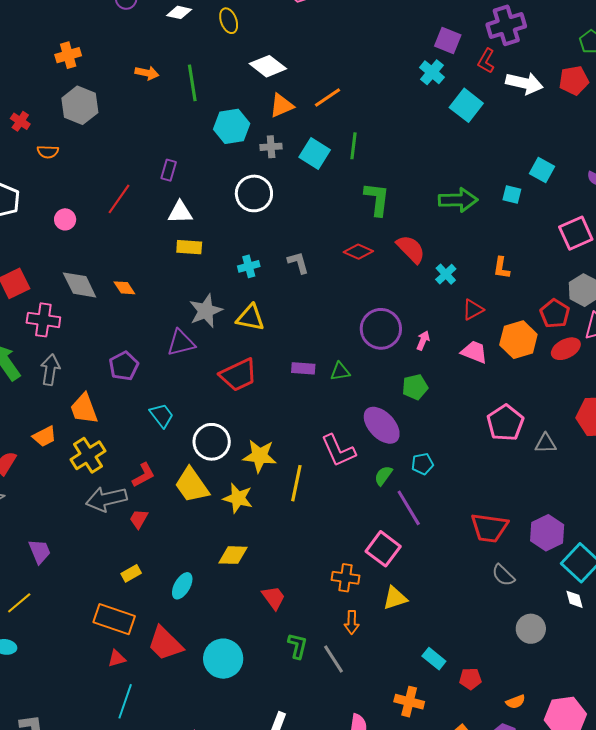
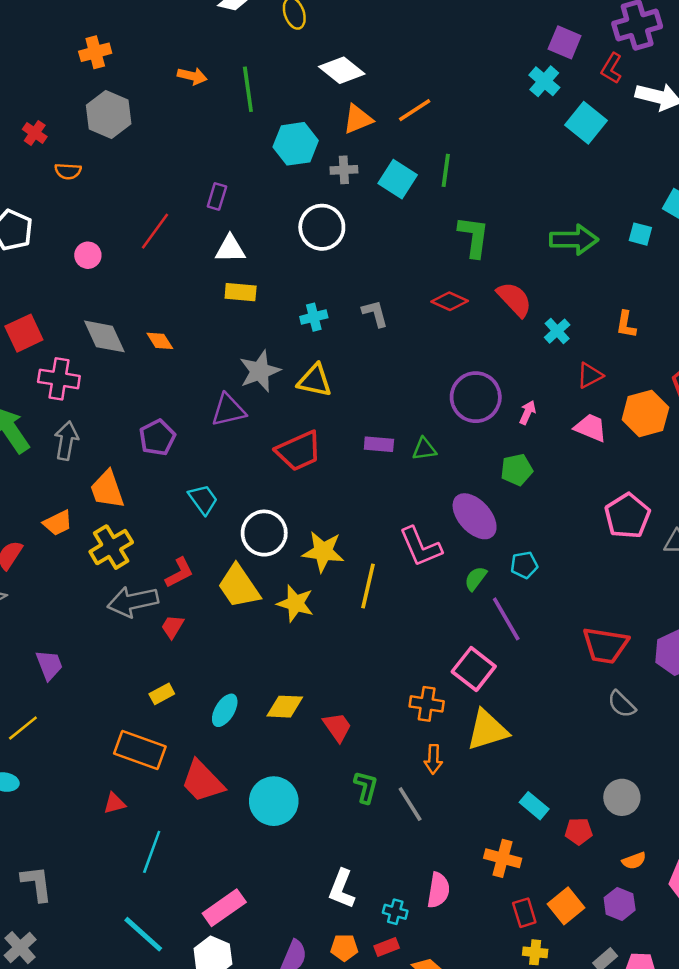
yellow diamond: (233, 555) -> (285, 707), moved
yellow triangle: (395, 598) -> (487, 730), size x1.4
gray circle: (531, 629) -> (622, 797), moved
red triangle: (117, 658) -> (114, 803), moved

